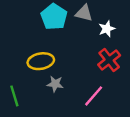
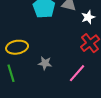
yellow ellipse: (41, 61) -> (17, 47), moved

